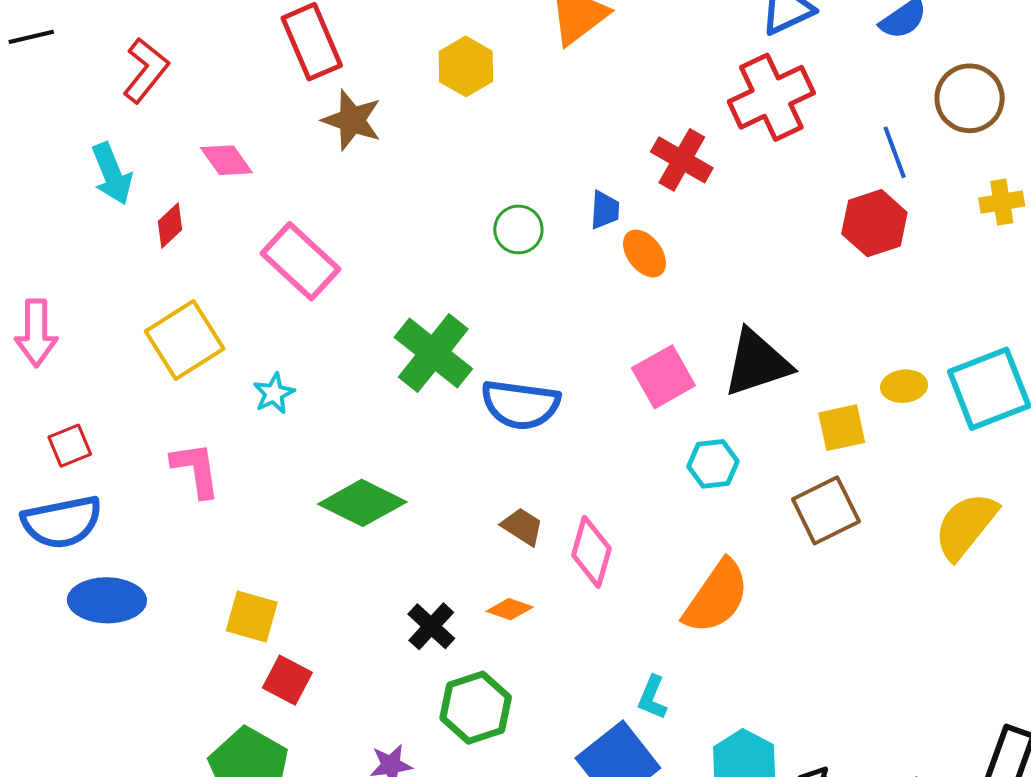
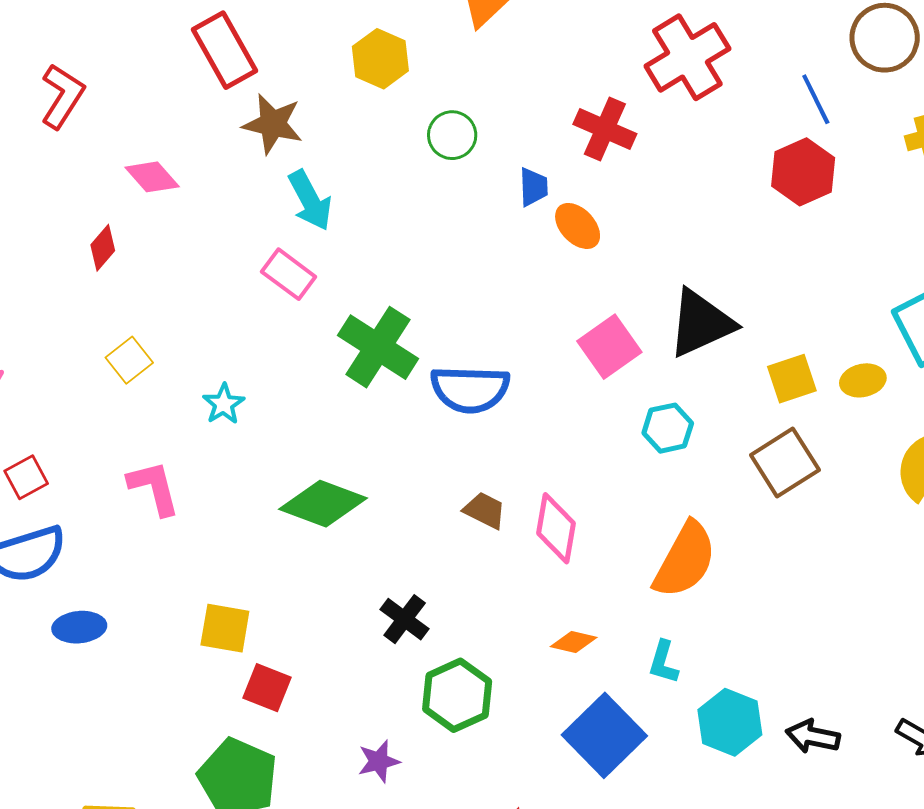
cyan arrow: (112, 174) -> (310, 200), moved
green circle: (518, 229) -> (452, 135), moved
pink rectangle: (301, 261) -> (289, 274), moved, size x0.7
yellow square: (185, 340) -> (129, 360), size x0.6
yellow ellipse: (904, 386) -> (863, 380), moved
blue ellipse: (107, 600) -> (79, 627), size x0.7
orange diamond: (510, 609) -> (574, 642), moved
cyan L-shape: (652, 697) -> (663, 662), moved

